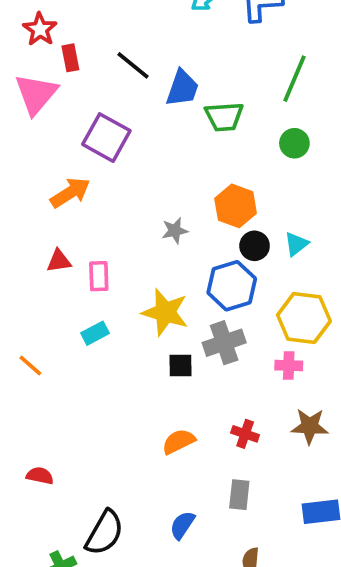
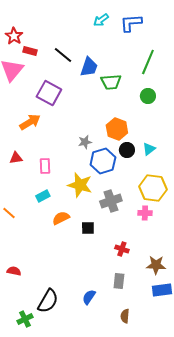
red rectangle: (70, 58) -> (30, 51), turned -64
red triangle: (59, 261) -> (16, 158), moved
blue hexagon: (232, 286) -> (103, 161), moved
black square: (180, 365) -> (88, 228), moved
brown star: (310, 426) -> (156, 265), moved
orange semicircle: (179, 441) -> (61, 218), moved

